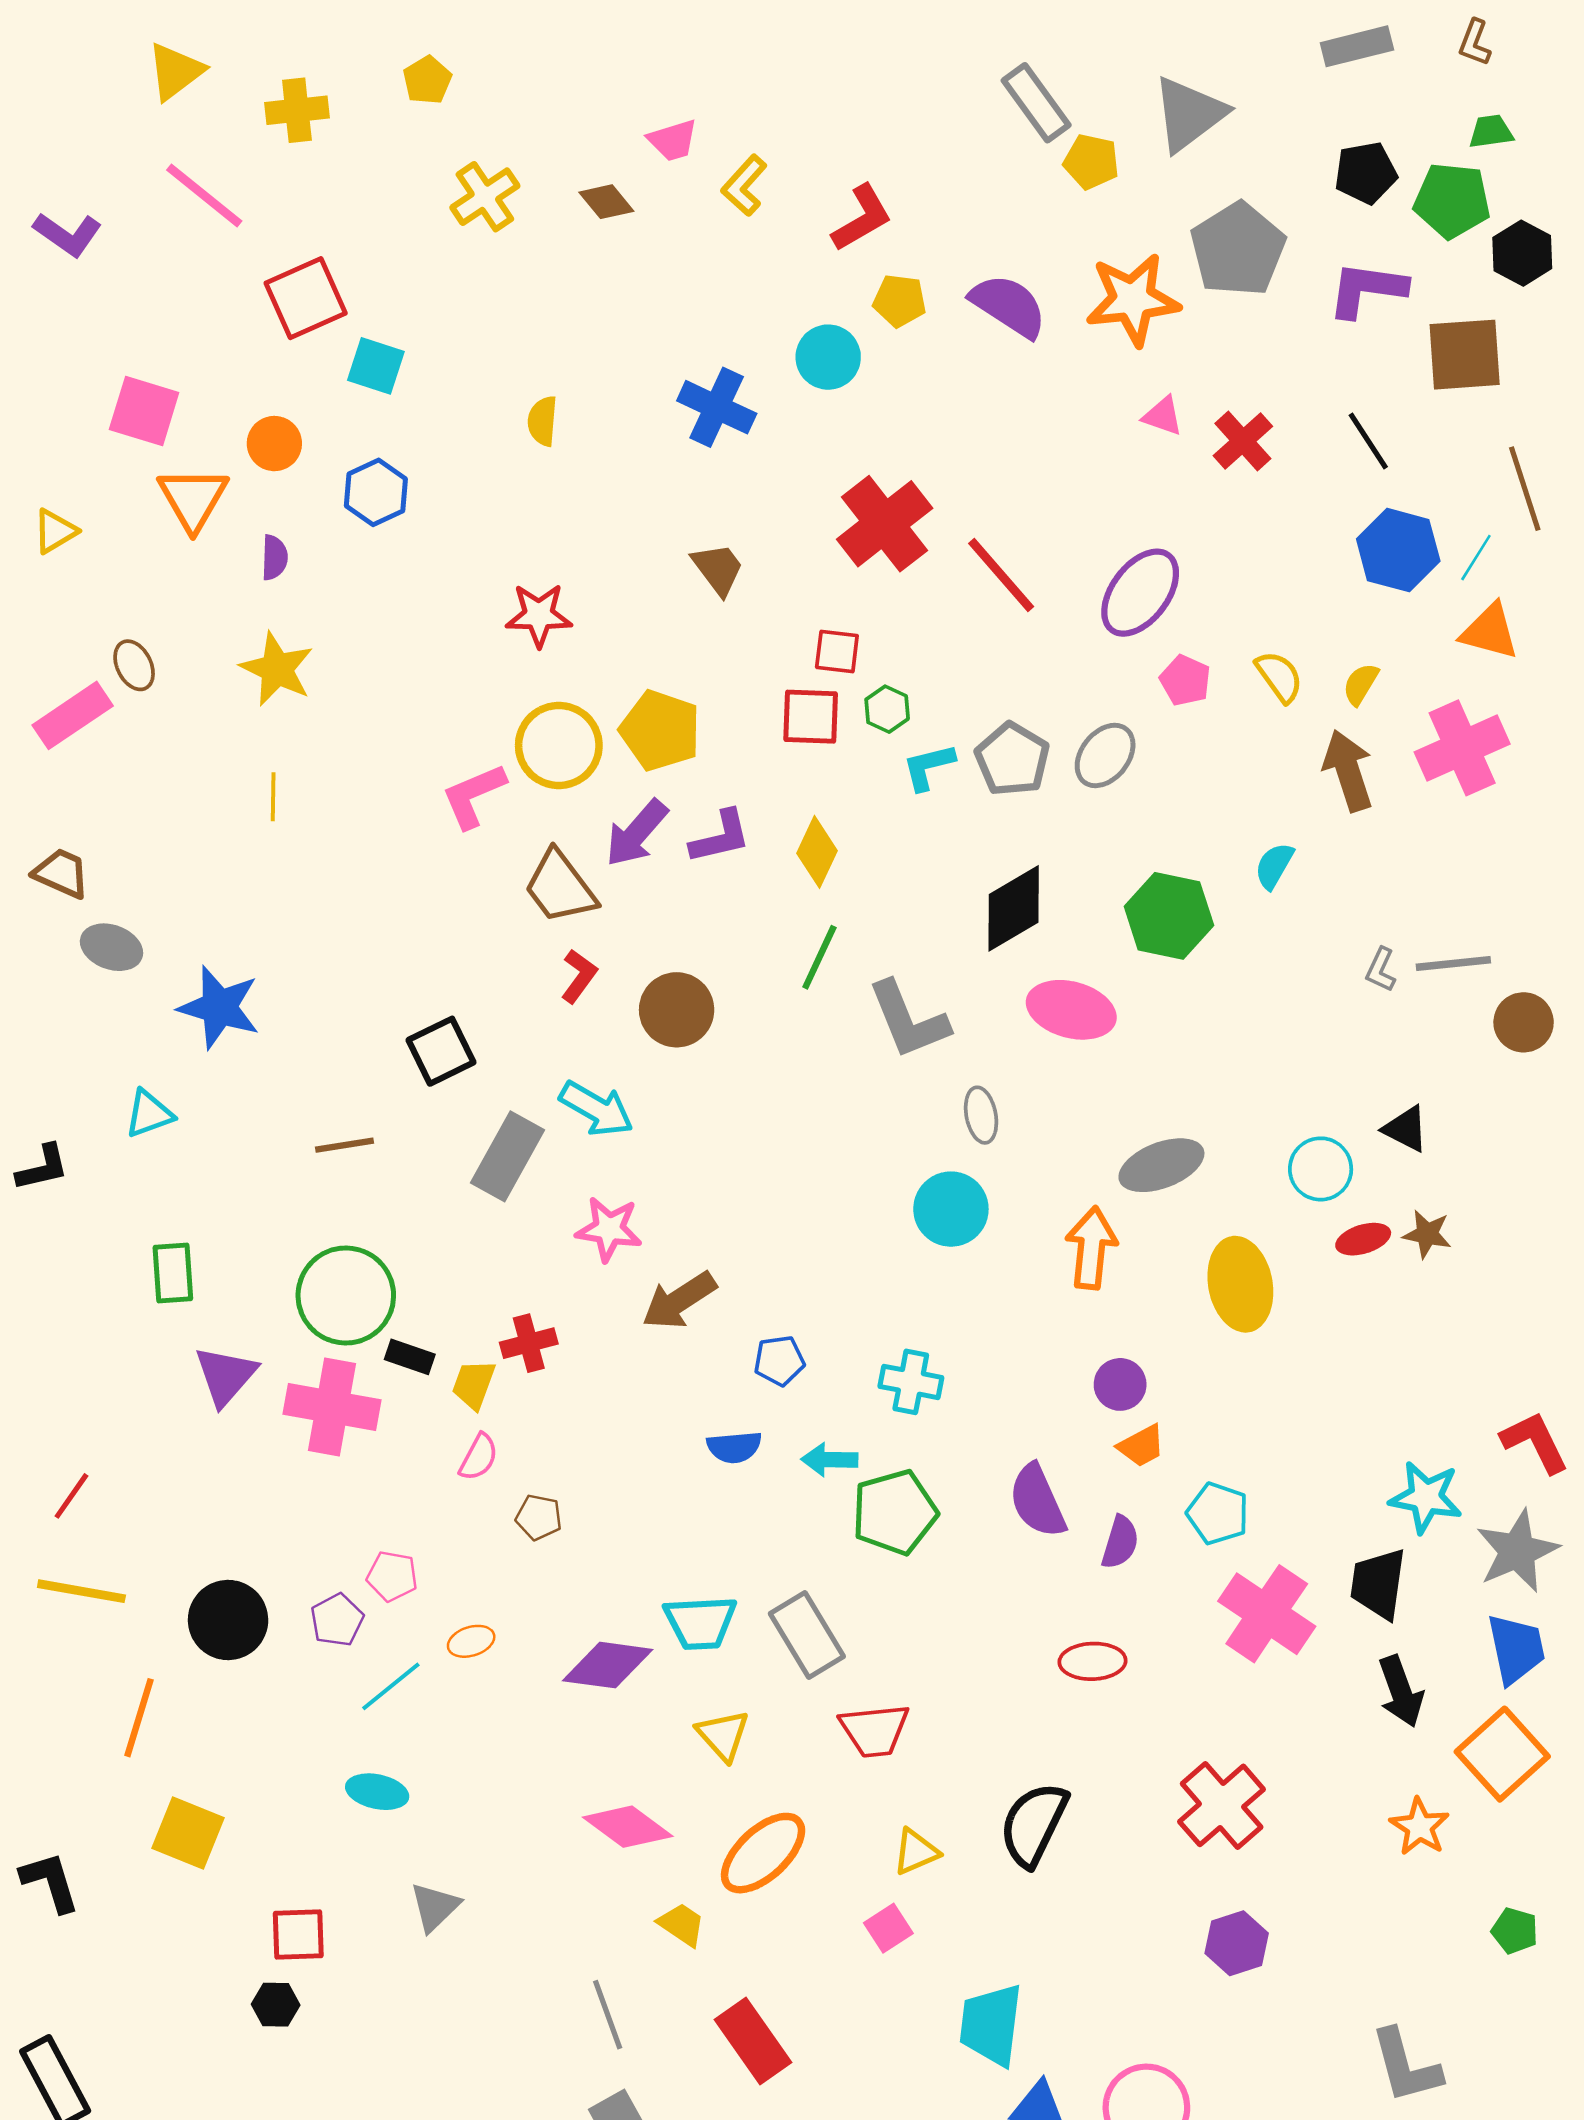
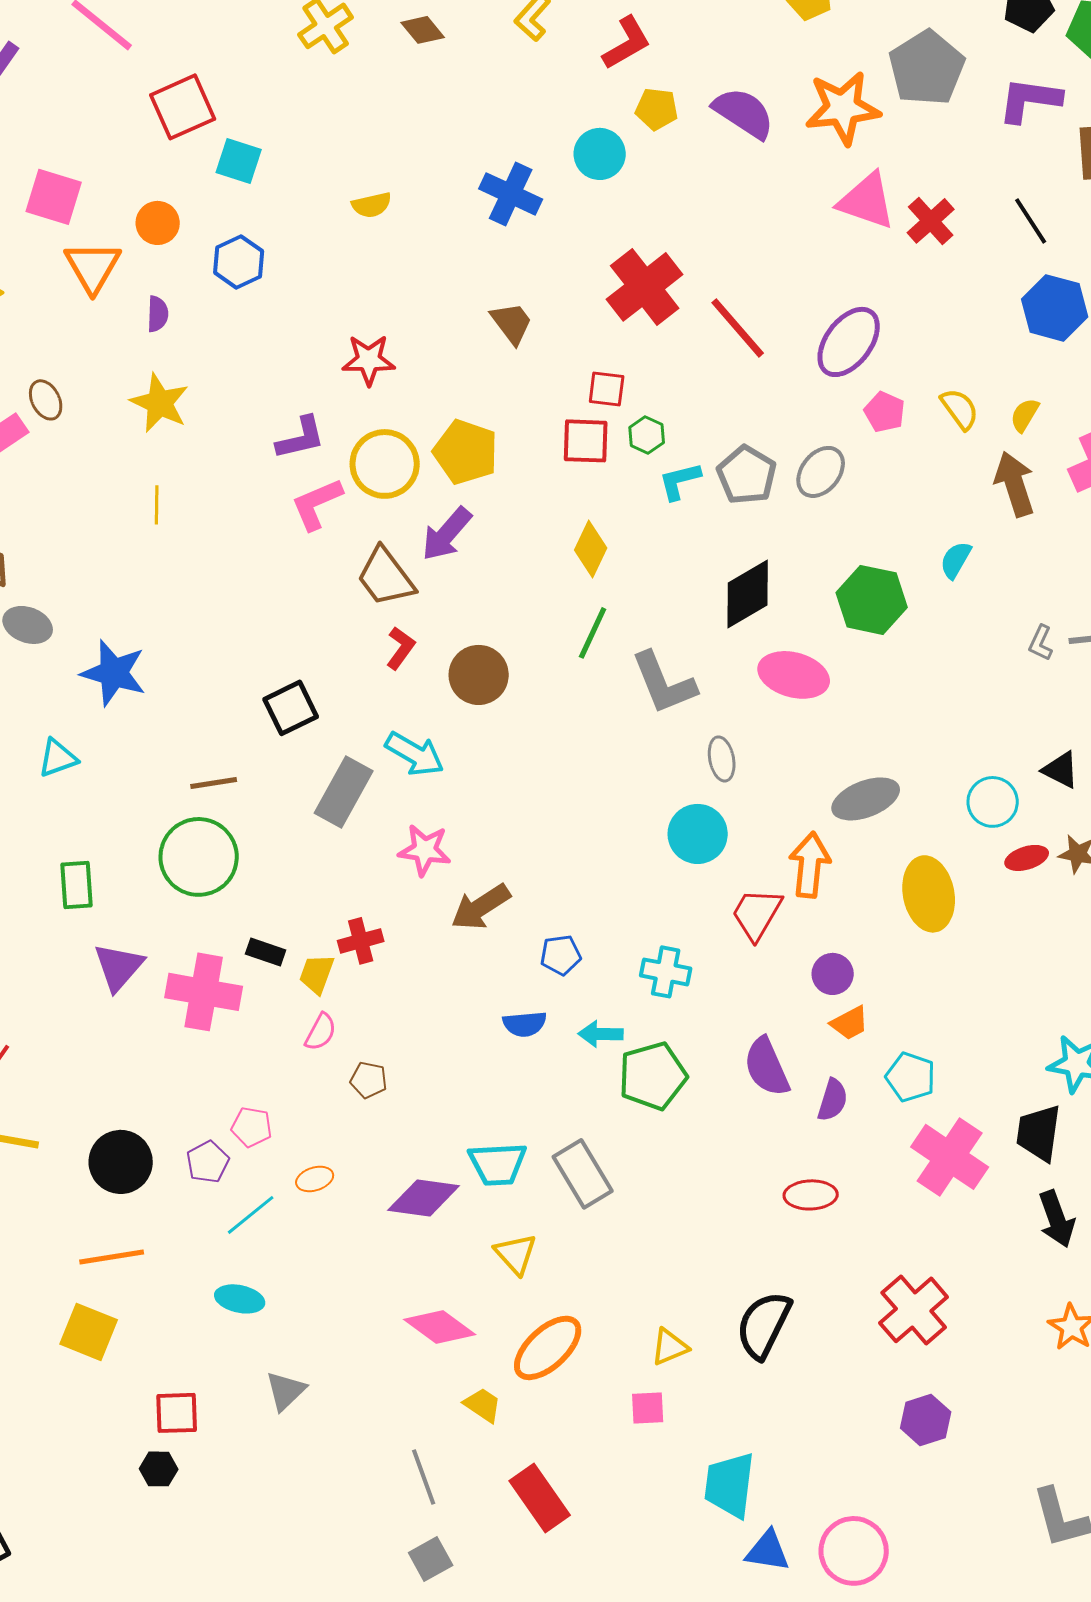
pink triangle: (1163, 416) -> (867, 201), size x1.8
yellow semicircle: (543, 421) -> (372, 205), turned -108
purple L-shape: (720, 837) -> (301, 438), moved
green circle: (346, 1295) -> (199, 857), moved
orange line: (139, 1718) -> (112, 1257), moved, turned 64
red trapezoid: (875, 1730) -> (757, 914), moved, turned 126
pink square: (888, 1928) -> (648, 1408), turned 30

